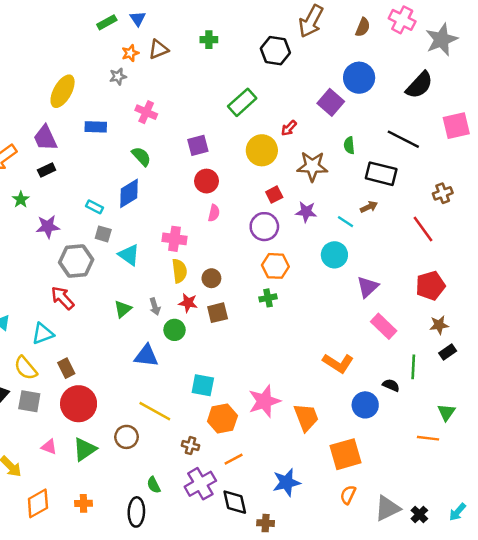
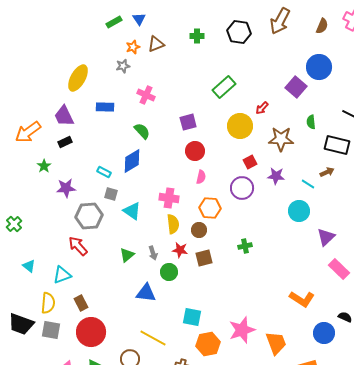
black hexagon: (275, 51) -> (239, 32), moved
orange hexagon: (275, 266) -> (210, 208), moved
yellow semicircle: (26, 368) -> (48, 303), turned -135

